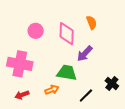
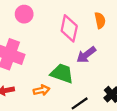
pink circle: (36, 31) -> (24, 14), moved

